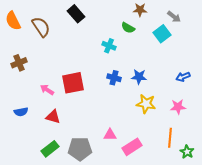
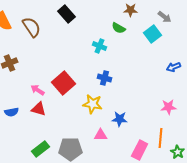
blue star: (139, 77) -> (120, 119), moved
blue arrow: (183, 77) -> (174, 67), moved
red square: (73, 83) -> (64, 83), turned -30
yellow star: (146, 104) -> (93, 104), moved
red triangle: (53, 117) -> (39, 109), moved
pink rectangle: (132, 147) -> (140, 150), moved, turned -30

